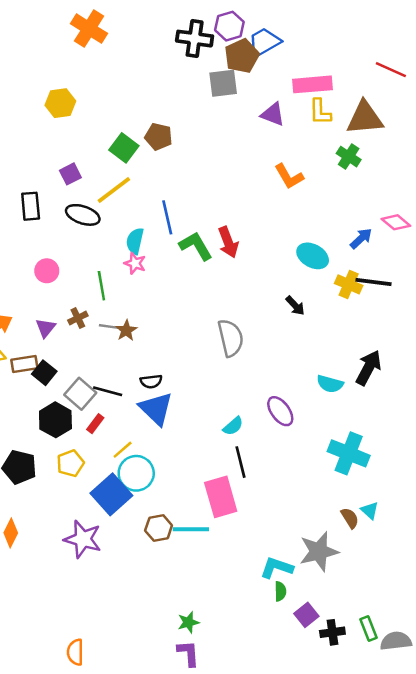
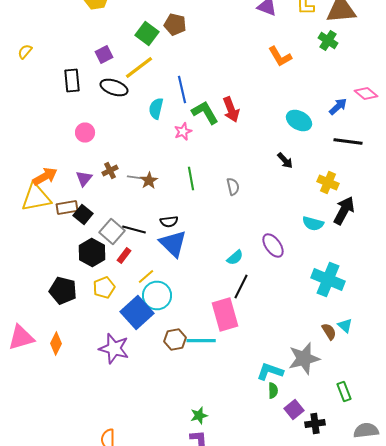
pink star: (135, 263) -> (183, 132), moved, turned 30
yellow cross: (349, 284) -> (328, 182), moved
green line: (101, 286) -> (191, 178), moved
gray semicircle: (231, 338) -> (233, 186), size x0.6
black line: (241, 462) -> (241, 286), turned 40
green rectangle: (368, 629) -> (344, 392), moved

